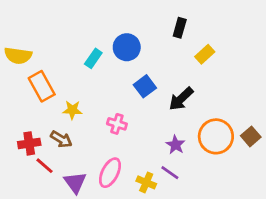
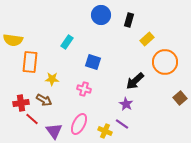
blue circle: (127, 47) -> (101, 15), moved
orange rectangle: (42, 86) -> (30, 62), turned 35
blue square: (145, 86) -> (93, 62), moved, turned -35
black arrow: (181, 99) -> (135, 81), moved
orange circle: (216, 136) -> (165, 62), moved

